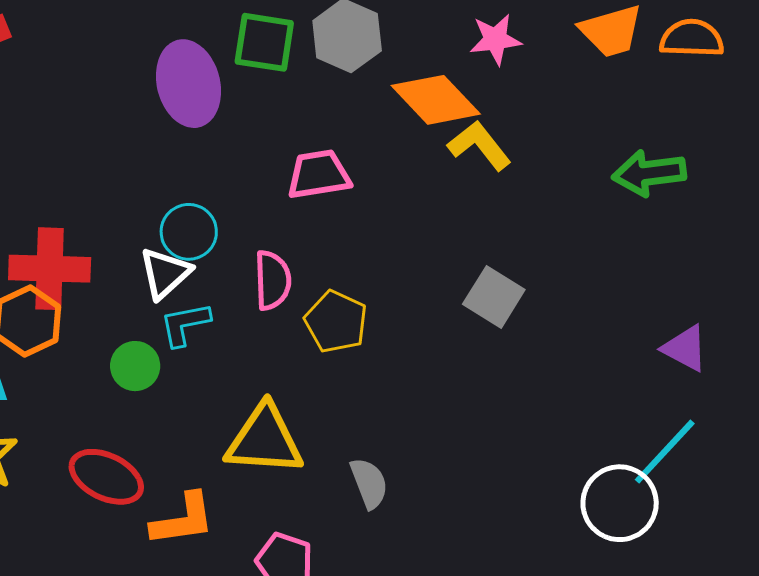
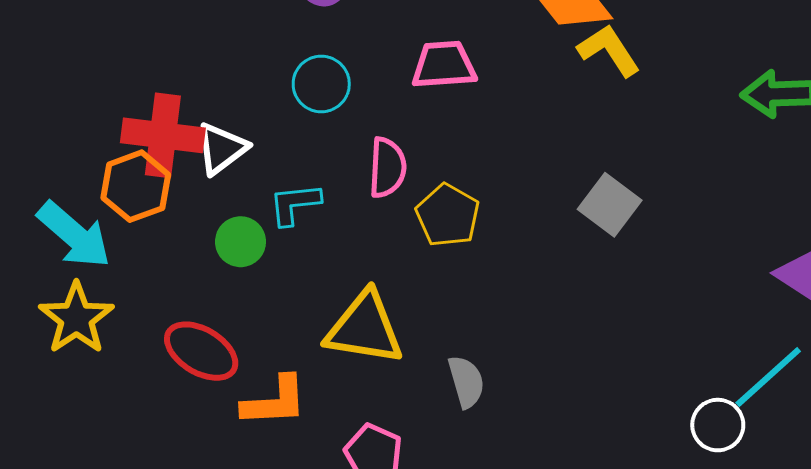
cyan circle: (189, 232) -> (321, 84), moved
white triangle: (165, 273) -> (221, 149), moved
white circle: (620, 503) -> (718, 425), size x0.7

